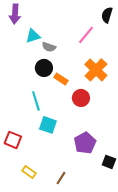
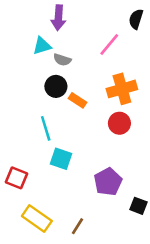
purple arrow: (15, 14) -> (58, 18), moved
orange cross: (96, 70) -> (122, 89), turned 30
red circle: (81, 98) -> (119, 123), moved
yellow rectangle: (29, 172) -> (37, 219), size x1.6

